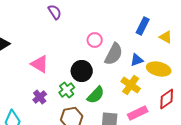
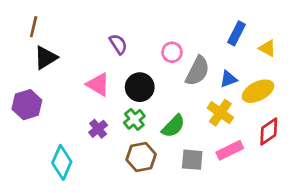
purple semicircle: (55, 12) -> (118, 44), moved
yellow ellipse: (159, 69) -> (258, 91), turned -40
black circle: (82, 71) -> (140, 87), moved

